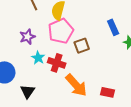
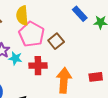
cyan star: (38, 58) -> (15, 58), moved
orange arrow: (76, 85) -> (64, 80), turned -115

